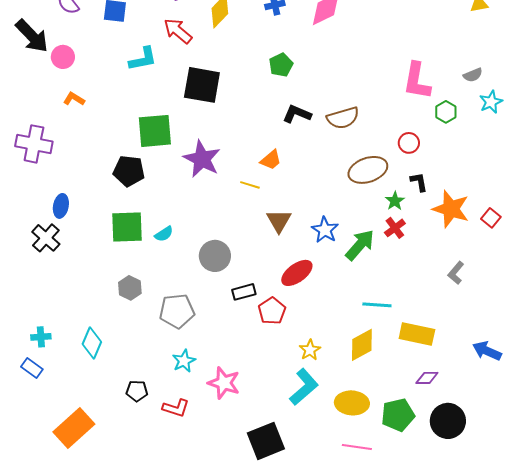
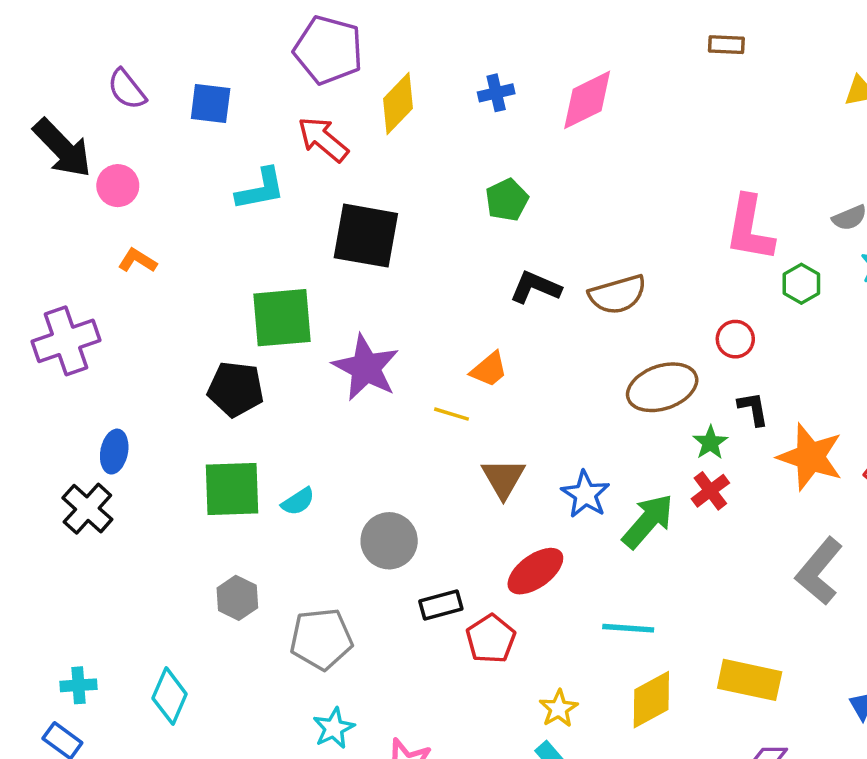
purple cross: (34, 144) -> (66, 341), turned -30
gray L-shape: (456, 273) -> (819, 571), size x1.6
cyan line: (377, 305) -> (628, 628), moved

